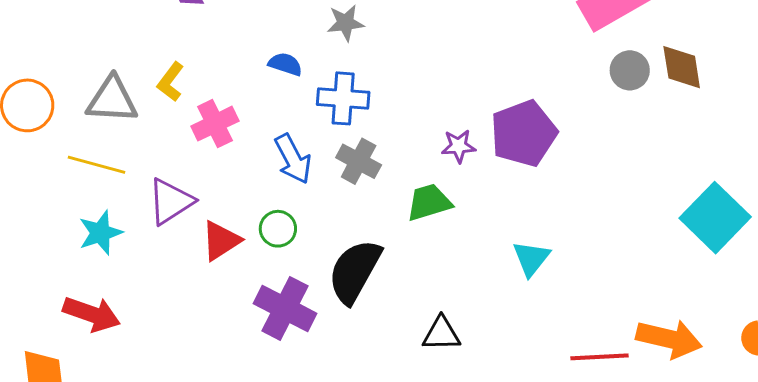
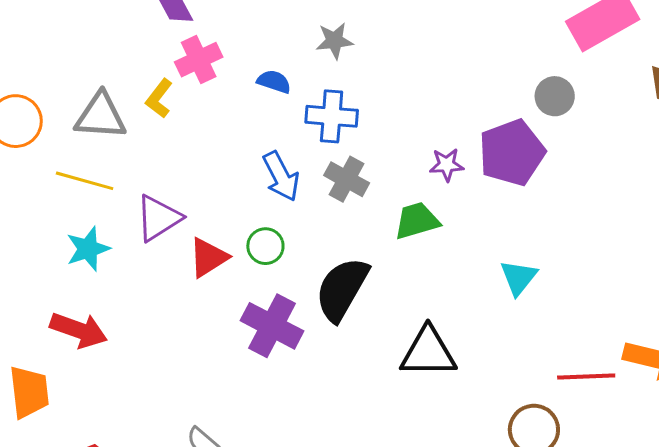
gray circle: (630, 70) -> (555, 96), moved
pink cross: (215, 124) -> (199, 60), moved
black triangle: (441, 334) -> (428, 352), size x1.5

